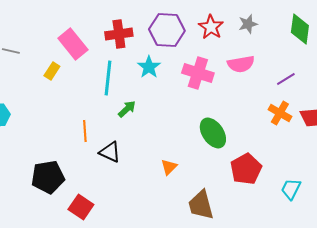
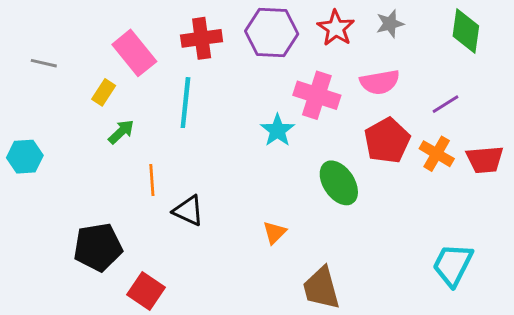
cyan star: (149, 67) -> (277, 130), moved
green arrow: (127, 109) -> (121, 132), moved
red pentagon: (246, 169) -> (387, 141), moved
cyan trapezoid: (291, 189) -> (453, 265), size x1.4

